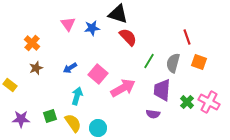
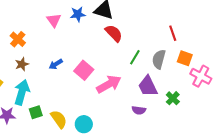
blue star: (92, 28) -> (78, 14), moved
purple trapezoid: (162, 90) -> (148, 86), turned -30
cyan arrow: (77, 96) -> (22, 92), moved, size x1.4
pink cross: (209, 102) -> (201, 76), moved

